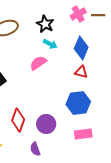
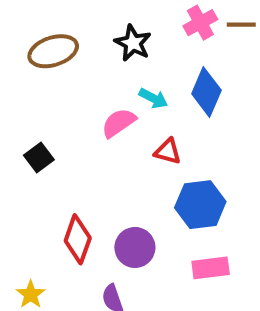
cyan arrow: (50, 44) -> (153, 98), moved
red triangle: (81, 72) -> (168, 151), moved

